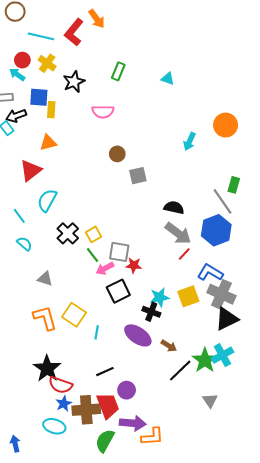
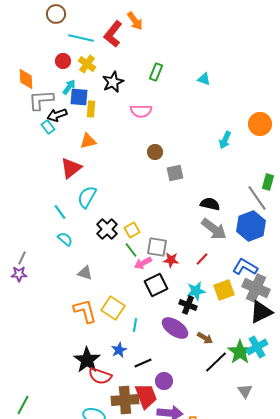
cyan arrow: (17, 75) -> (69, 87), moved, turned 91
red line: (184, 254) -> (202, 259), moved
blue star: (64, 404) -> (119, 350), moved

